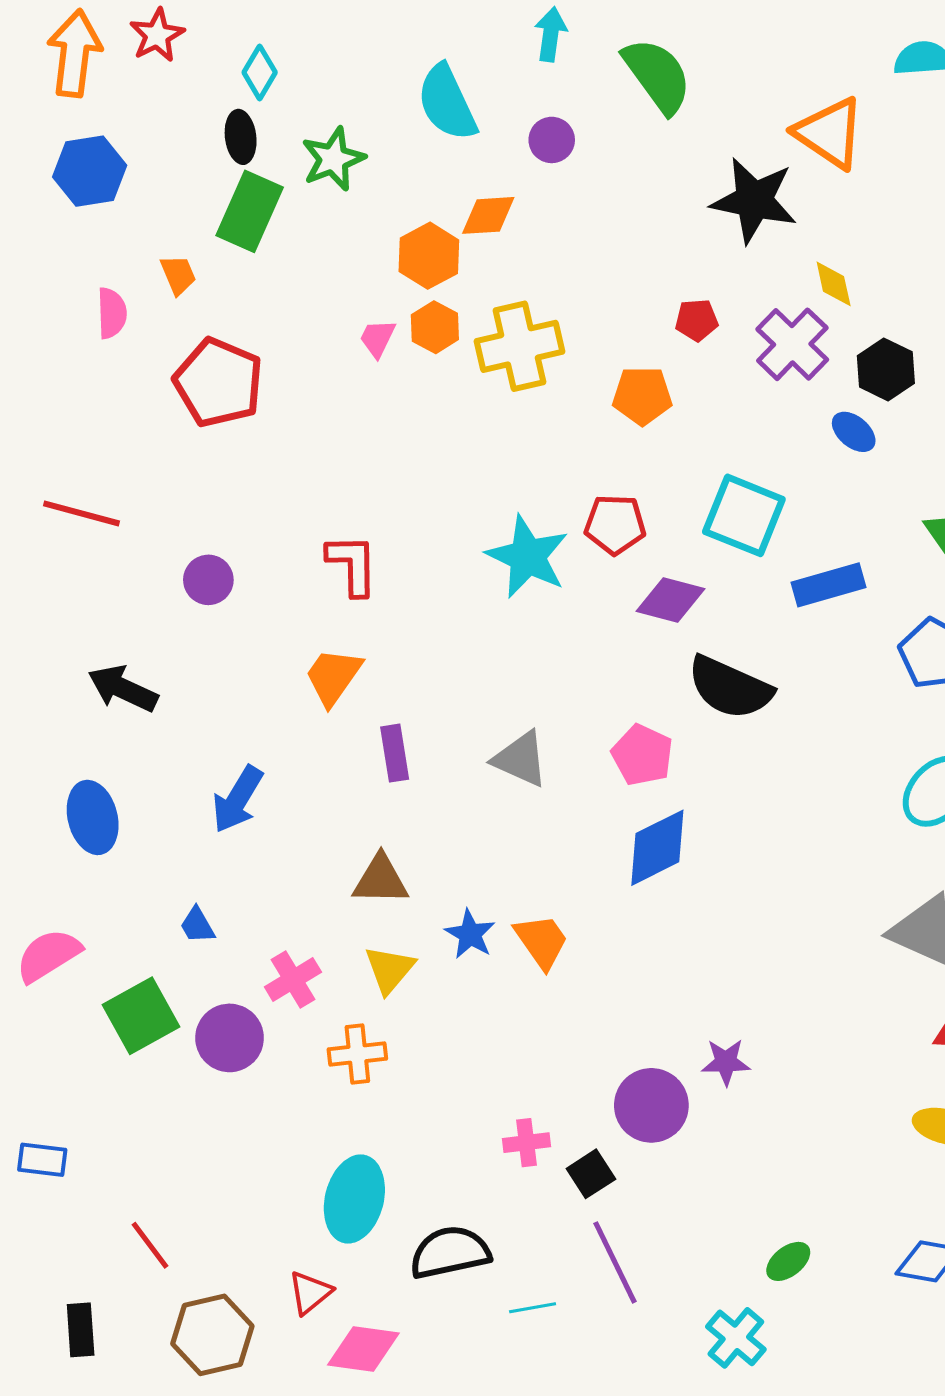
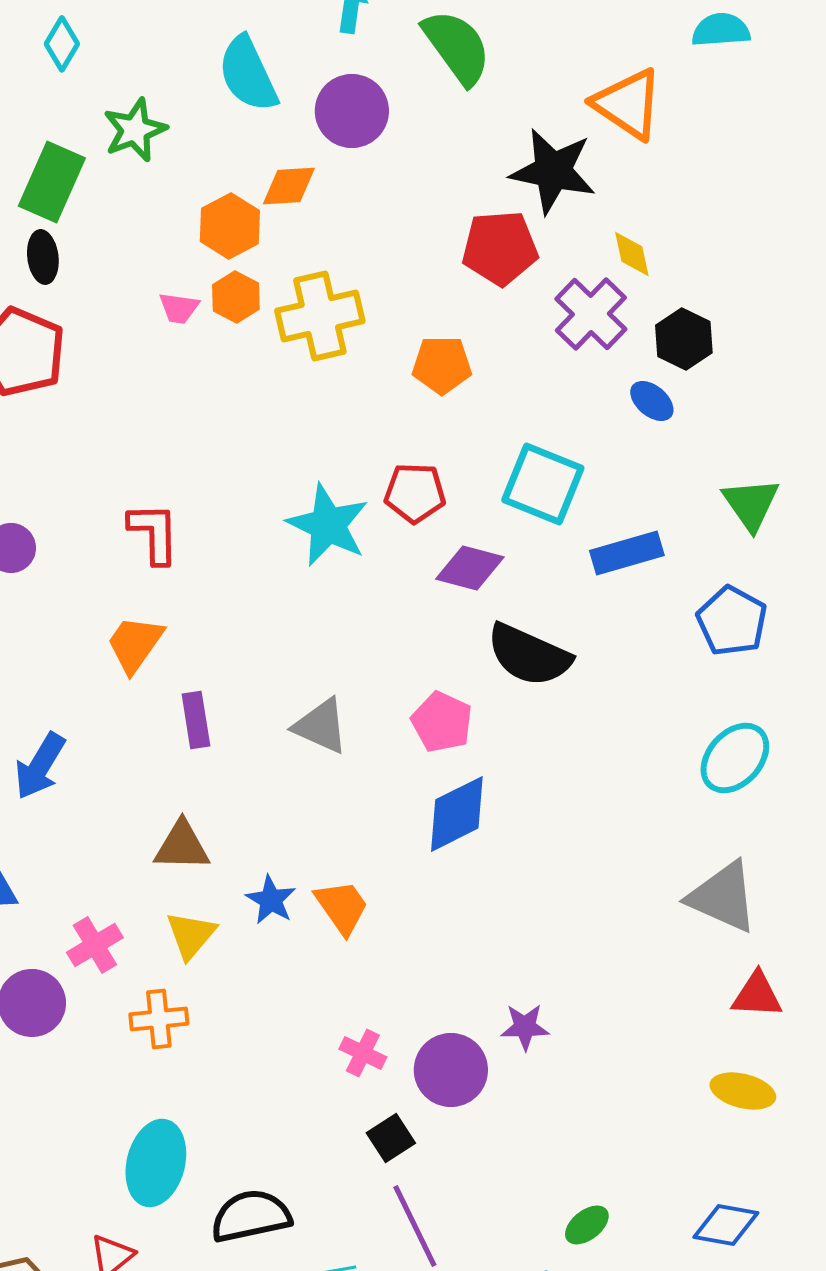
black ellipse: (241, 137) -> (43, 257), moved
purple circle: (552, 140) -> (352, 111), size x1.6
red pentagon: (697, 320) -> (500, 248), moved, size x1.8
pink trapezoid: (378, 338) -> (179, 308), turned -108
pink cross: (526, 1143) -> (363, 1053), moved, turned 33

